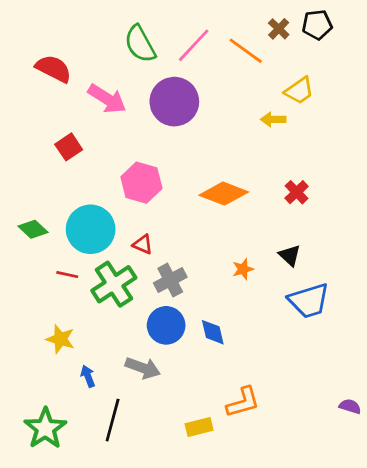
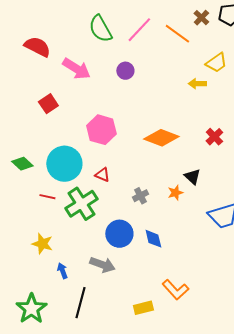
purple circle: (174, 102) -> (125, 71), size x0.5
black triangle: (290, 255) -> (192, 177), moved
gray cross: (170, 280) -> (140, 196), moved, size x0.7
orange L-shape: (243, 402) -> (175, 290), turned 64

